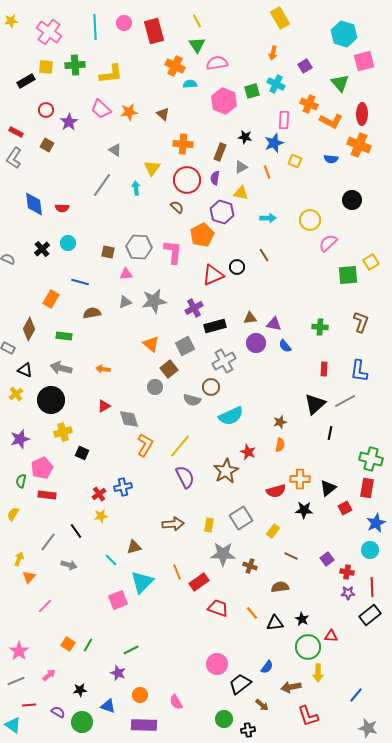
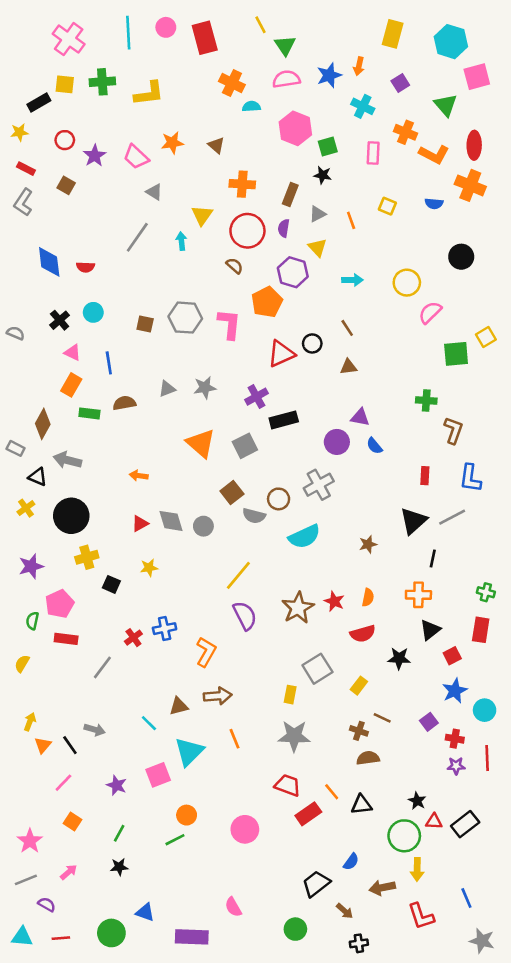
yellow rectangle: (280, 18) -> (393, 34), moved, turned 45
yellow star: (11, 21) -> (19, 132), moved
green triangle: (197, 45) -> (285, 45), moved
green square: (252, 91) -> (328, 147), moved
pink trapezoid: (101, 109) -> (136, 157), moved
blue star: (274, 143) -> (329, 75), moved
yellow triangle: (241, 193) -> (317, 248), turned 35
pink triangle: (126, 274) -> (73, 353), moved, turned 32
blue line: (80, 282) -> (109, 363), turned 66
gray star: (154, 301) -> (205, 388), size x0.7
brown triangle: (250, 318) -> (349, 367), moved
brown L-shape: (361, 322) -> (453, 430), moved
green cross: (320, 327) -> (426, 400), moved
green rectangle: (64, 336) -> (89, 413), moved
orange triangle: (151, 344) -> (201, 443), size x1.4
gray cross: (224, 361) -> (319, 485), moved
gray arrow: (61, 368) -> (67, 460), moved
brown square: (169, 369) -> (232, 492), moved
gray circle: (155, 387) -> (203, 526), moved
gray diamond: (129, 419) -> (171, 521), moved
orange L-shape: (145, 445) -> (206, 652), moved
orange semicircle: (280, 445) -> (368, 597), moved
red star: (248, 452) -> (334, 601), moved
green cross: (371, 459) -> (486, 592), size x0.6
orange cross: (300, 479) -> (418, 595), moved
yellow star: (101, 516) -> (149, 568), moved
blue star: (376, 523) -> (455, 691), moved
brown arrow: (173, 524) -> (218, 696), moved
yellow rectangle: (209, 525) -> (290, 695), moved
black line: (76, 531) -> (70, 745), moved
gray line: (48, 542) -> (102, 667), moved
gray star: (223, 554) -> (294, 736), moved
brown cross: (250, 566) -> (359, 731), moved
red rectangle: (199, 582) -> (308, 814), moved
black rectangle: (370, 615) -> (465, 824), moved
black star: (302, 619) -> (417, 801), moved
orange square: (68, 644) -> (73, 822), moved
pink circle: (217, 664) -> (245, 829), moved
purple star: (118, 673) -> (117, 785), moved
black star: (80, 690) -> (119, 867), moved
orange circle: (140, 695) -> (187, 815), moved
blue line: (356, 695) -> (466, 898), turned -63
red line: (29, 705) -> (61, 938), moved
purple semicircle: (58, 712) -> (47, 904), moved
red L-shape: (308, 716) -> (421, 916), moved
cyan triangle: (13, 725) -> (22, 937), turned -30
black cross: (248, 730) -> (359, 943), moved

